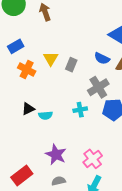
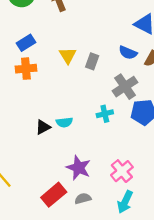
orange cross: (27, 69) -> (26, 69), moved, turned -30
black triangle: (28, 109) -> (43, 127), moved
red rectangle: (22, 175) -> (54, 195), moved

